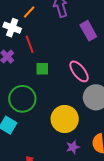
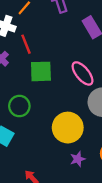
green square: (42, 69) -> (41, 71), size x1.5
green circle: (22, 99) -> (19, 106), size x0.7

